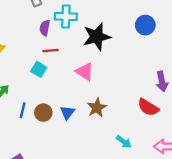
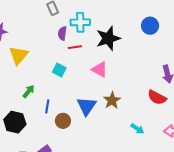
red line: (50, 50) -> (75, 47), moved
brown circle: (43, 113) -> (63, 121), moved
blue triangle: (67, 113) -> (86, 106), size x1.5

